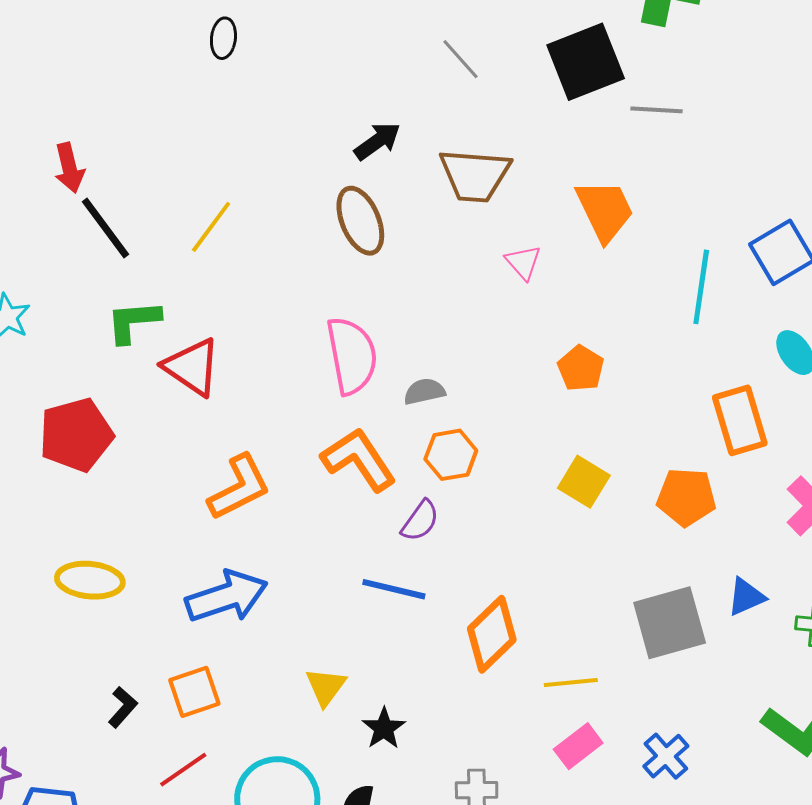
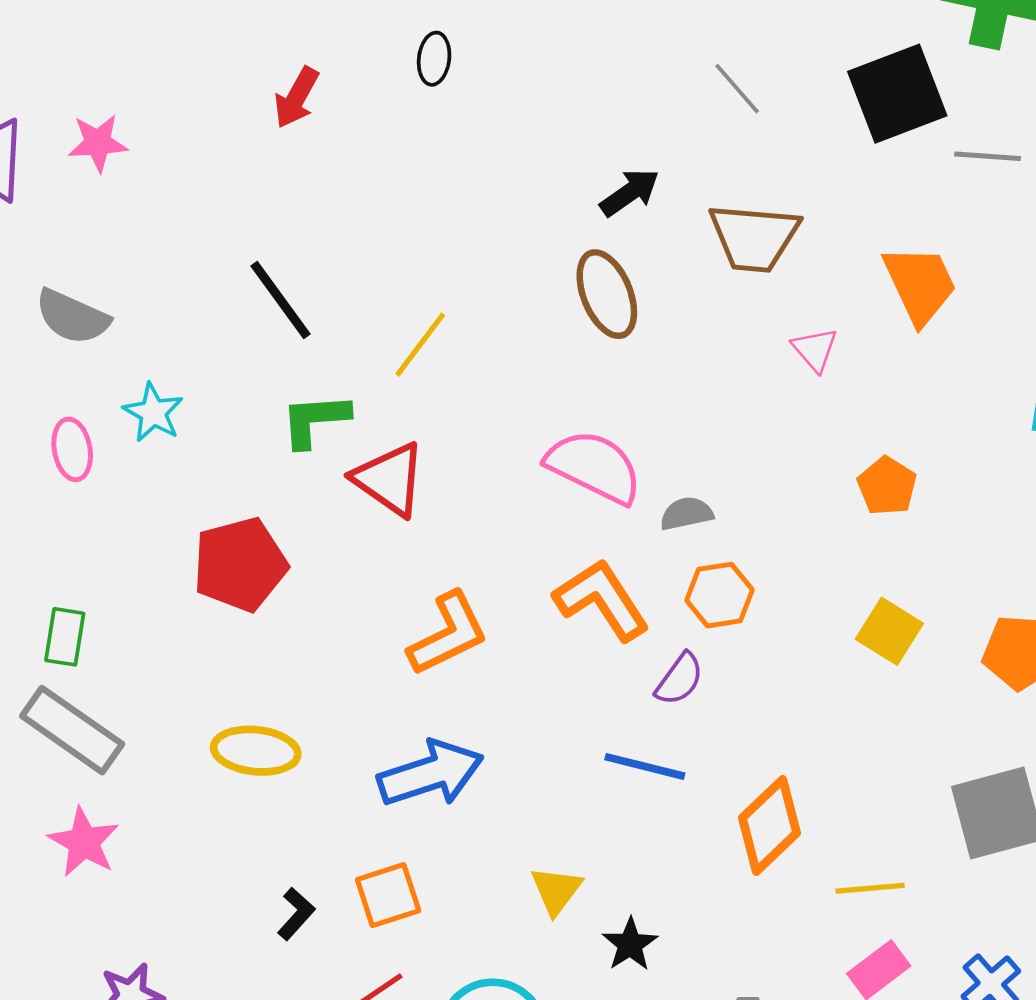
red arrow: (69, 168) -> (297, 98), moved, turned 42
yellow line: (211, 227) -> (420, 345), moved
pink semicircle: (352, 356) -> (594, 467), turned -54

